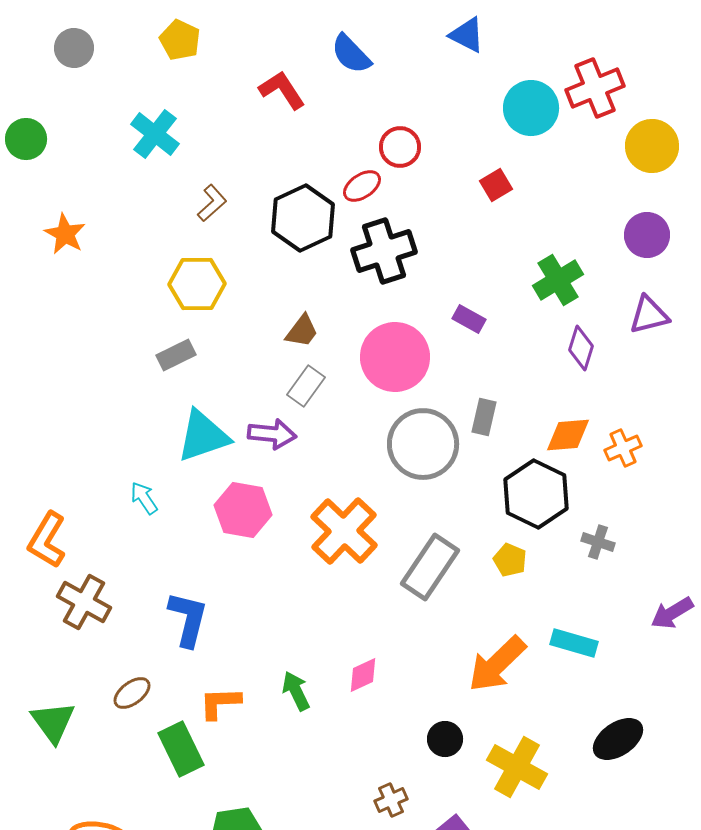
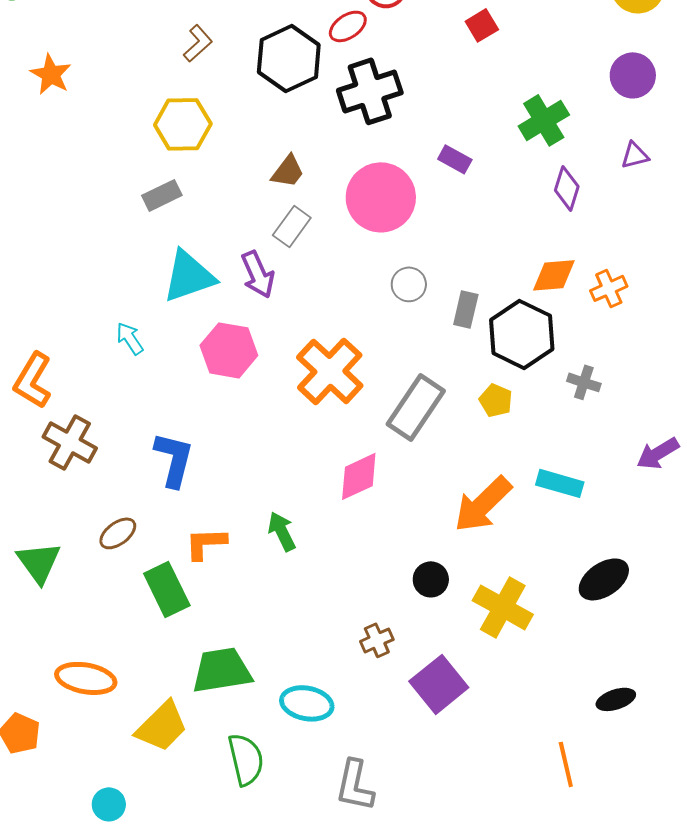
purple triangle: (649, 315) -> (635, 155), size x0.7
gray rectangle: (484, 417) -> (466, 309), moved
purple arrow: (272, 434) -> (258, 274), turned 60
gray circle: (423, 444) -> (409, 284), size x0.5
pink diamond: (363, 675) -> (359, 476), moved, size x1.4

